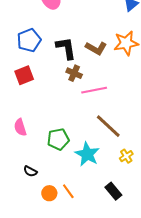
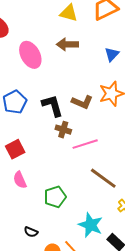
red square: (24, 75) -> (15, 149), moved
pink semicircle: (20, 127) -> (20, 180), moved
cyan star: (87, 154) -> (91, 225), moved

